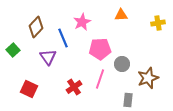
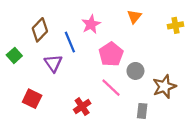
orange triangle: (121, 15) -> (134, 16), turned -48
pink pentagon: (100, 49) -> (111, 54), turned -30
pink line: (100, 79) -> (111, 88), turned -66
red cross: (74, 87) -> (82, 107), moved

